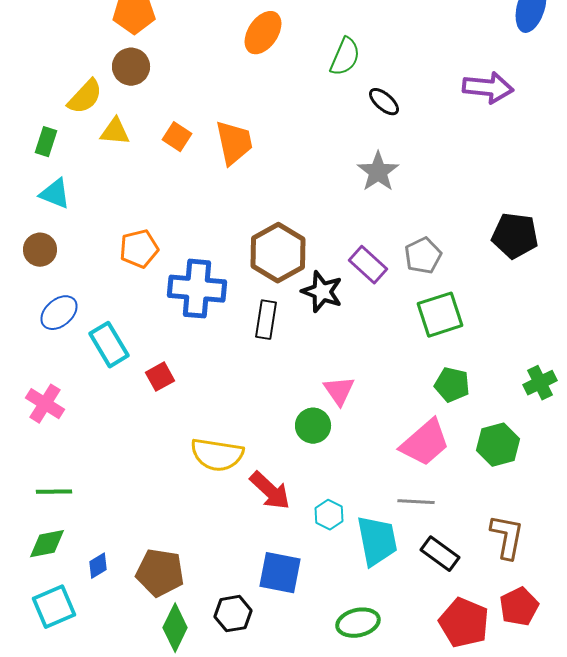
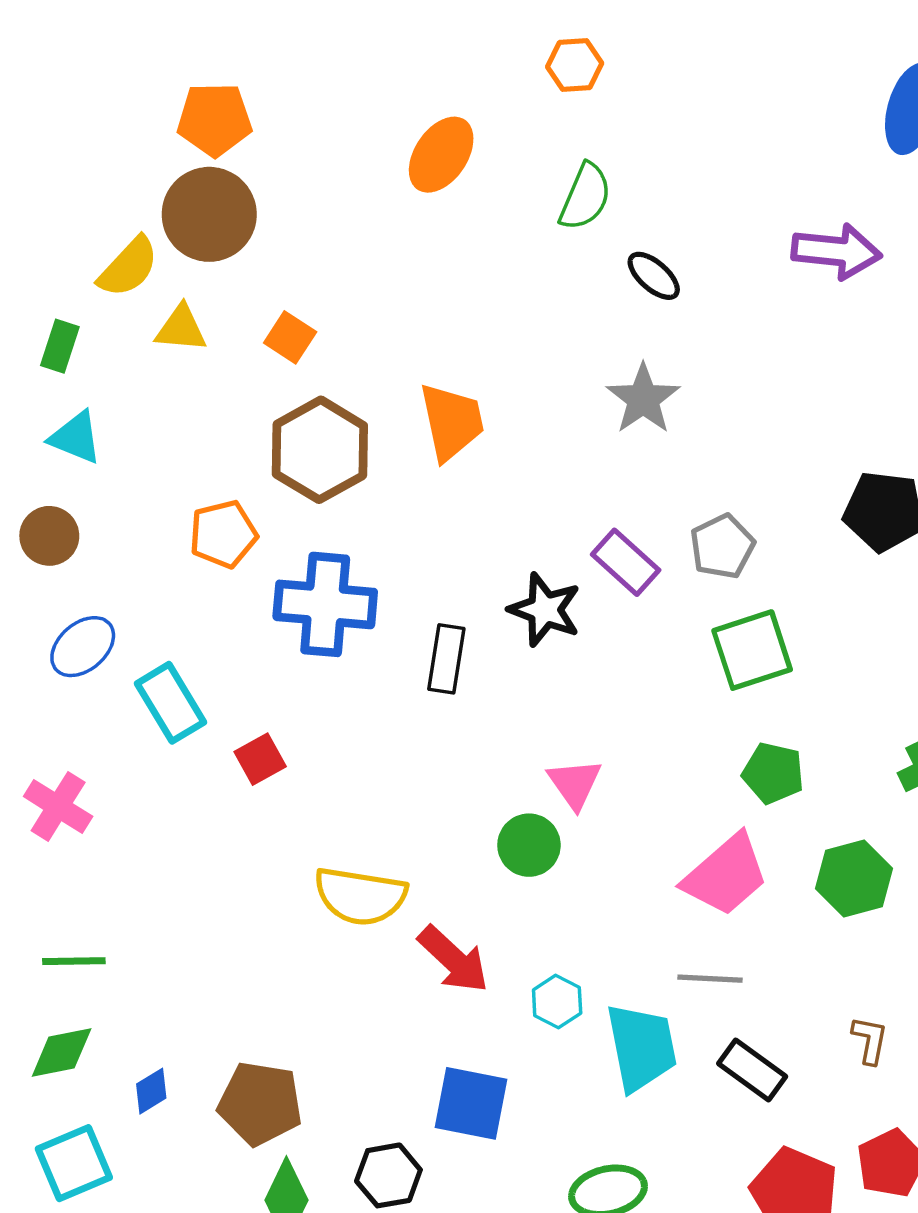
brown circle: (131, 67) -> (209, 214), size x1.4
orange trapezoid: (234, 143) -> (452, 422), moved
brown hexagon: (278, 253) -> (320, 450), moved
brown L-shape: (507, 537) -> (870, 1040), size x0.6

